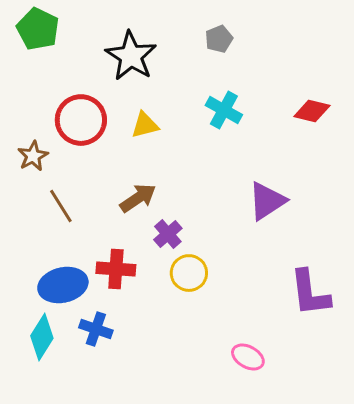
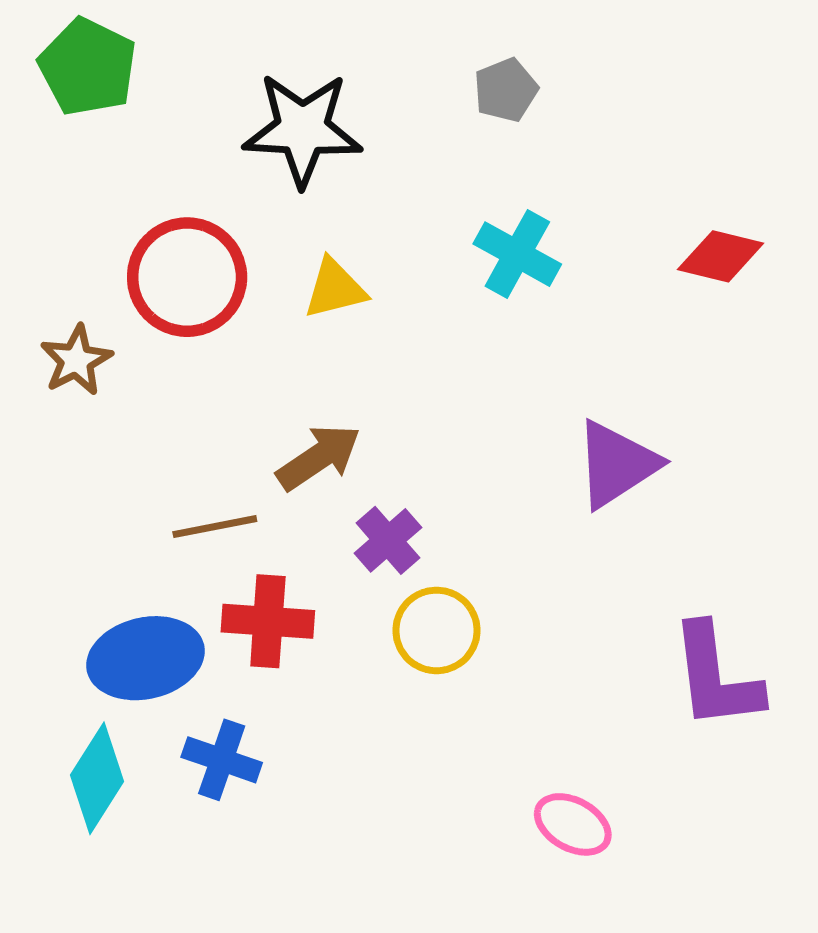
black star: (131, 56) -> (303, 129), turned -30
brown line: (61, 206) -> (215, 527), moved, turned -69

